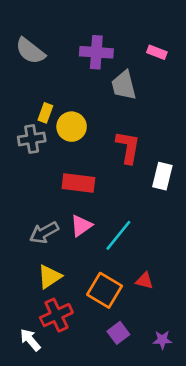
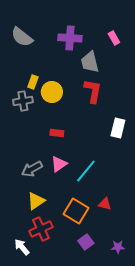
pink rectangle: (157, 52) -> (114, 38), turned 40
red L-shape: (128, 147) -> (93, 91), moved
red rectangle: (78, 183) -> (57, 133), size x0.6

